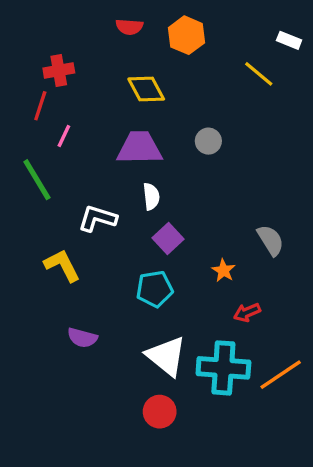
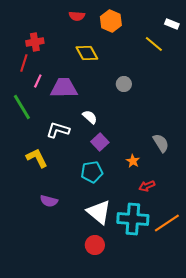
purple trapezoid: (139, 148) -> (64, 88), moved
white semicircle: (151, 197) -> (90, 117), turned -42

